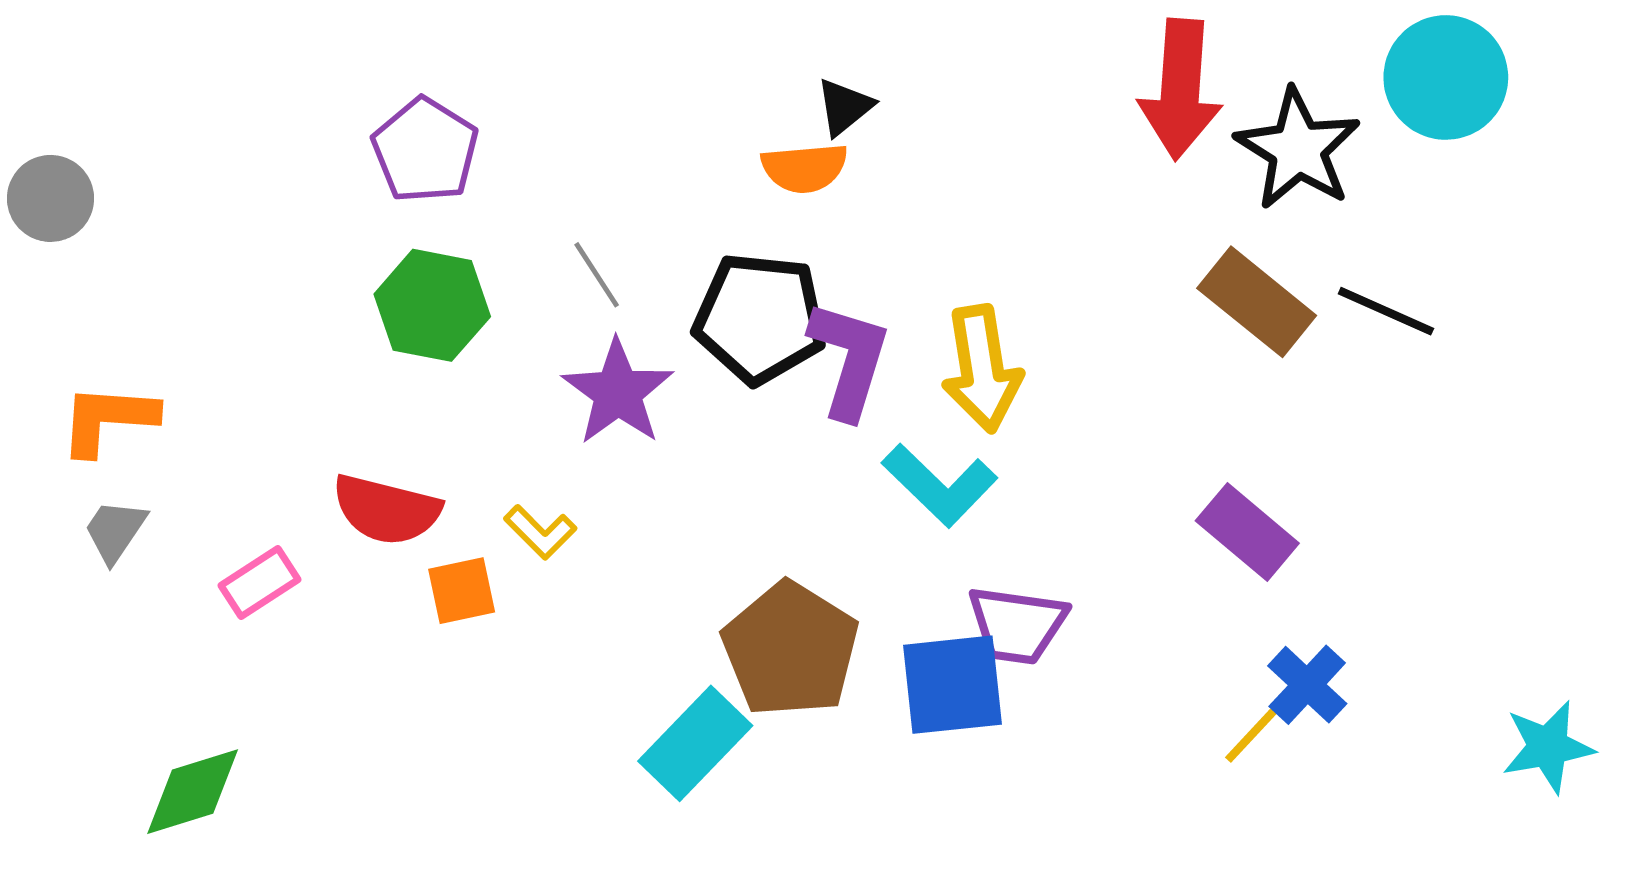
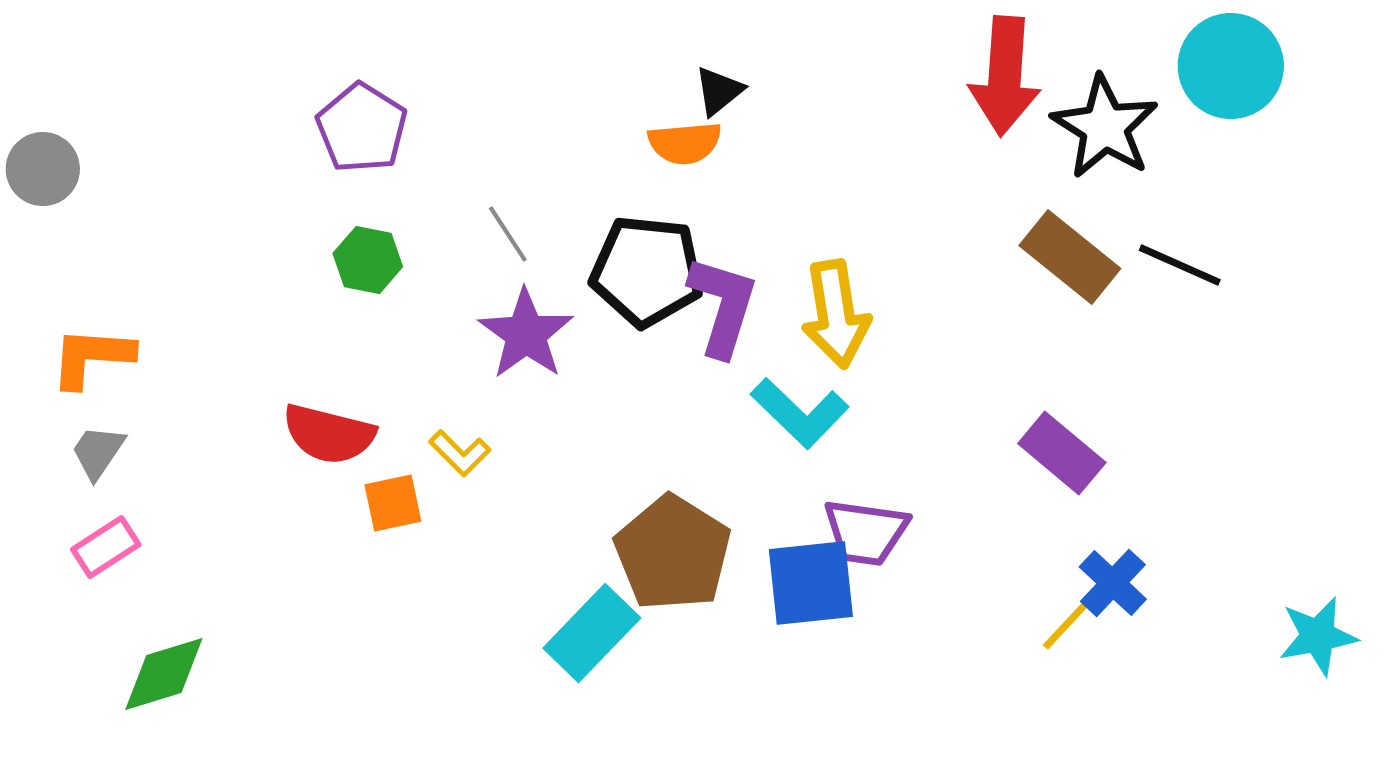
green hexagon: (432, 305) -> (368, 260), size x0.7
pink rectangle: (260, 583) -> (106, 547), moved

